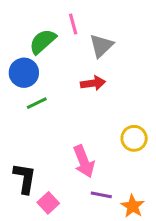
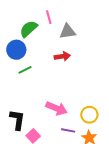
gray triangle: (101, 46) -> (68, 31), turned 36
yellow circle: (134, 138) -> (89, 115), moved
pink arrow: (84, 161) -> (56, 108), turned -45

